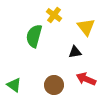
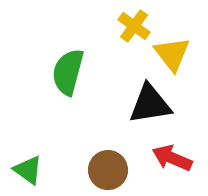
yellow cross: (54, 15) -> (134, 26), moved
black triangle: (75, 52) -> (150, 104), size x1.6

